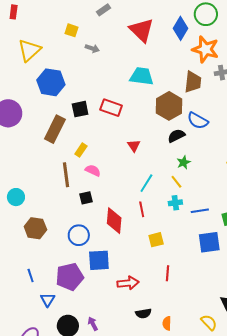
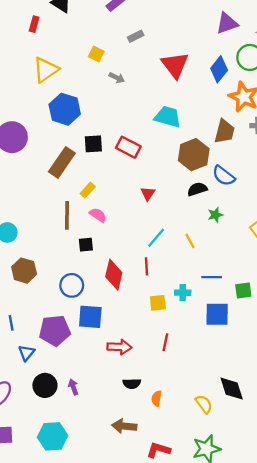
green star: (184, 162) -> (215, 215), moved
cyan cross: (175, 203) -> (183, 293), moved

